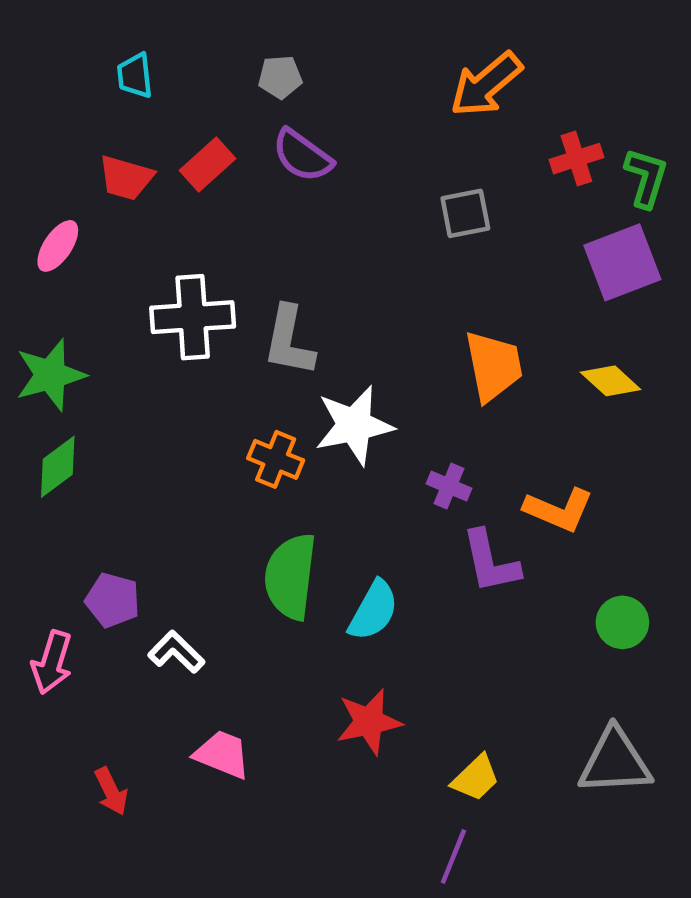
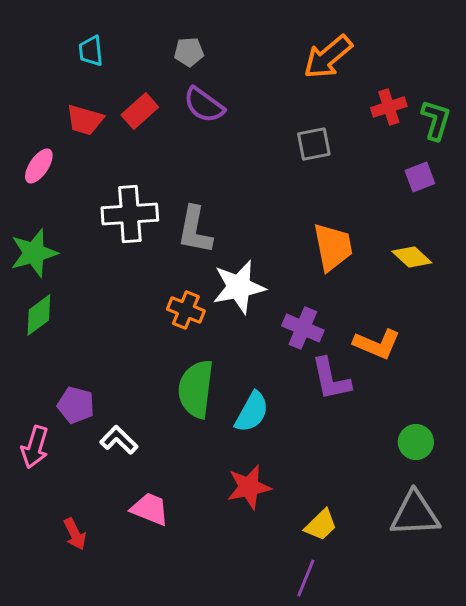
purple square: (622, 262) -> (420, 177), size x0.6
purple cross: (449, 486) -> (303, 328), size x1.4
green circle: (622, 622) -> (416, 442), moved

